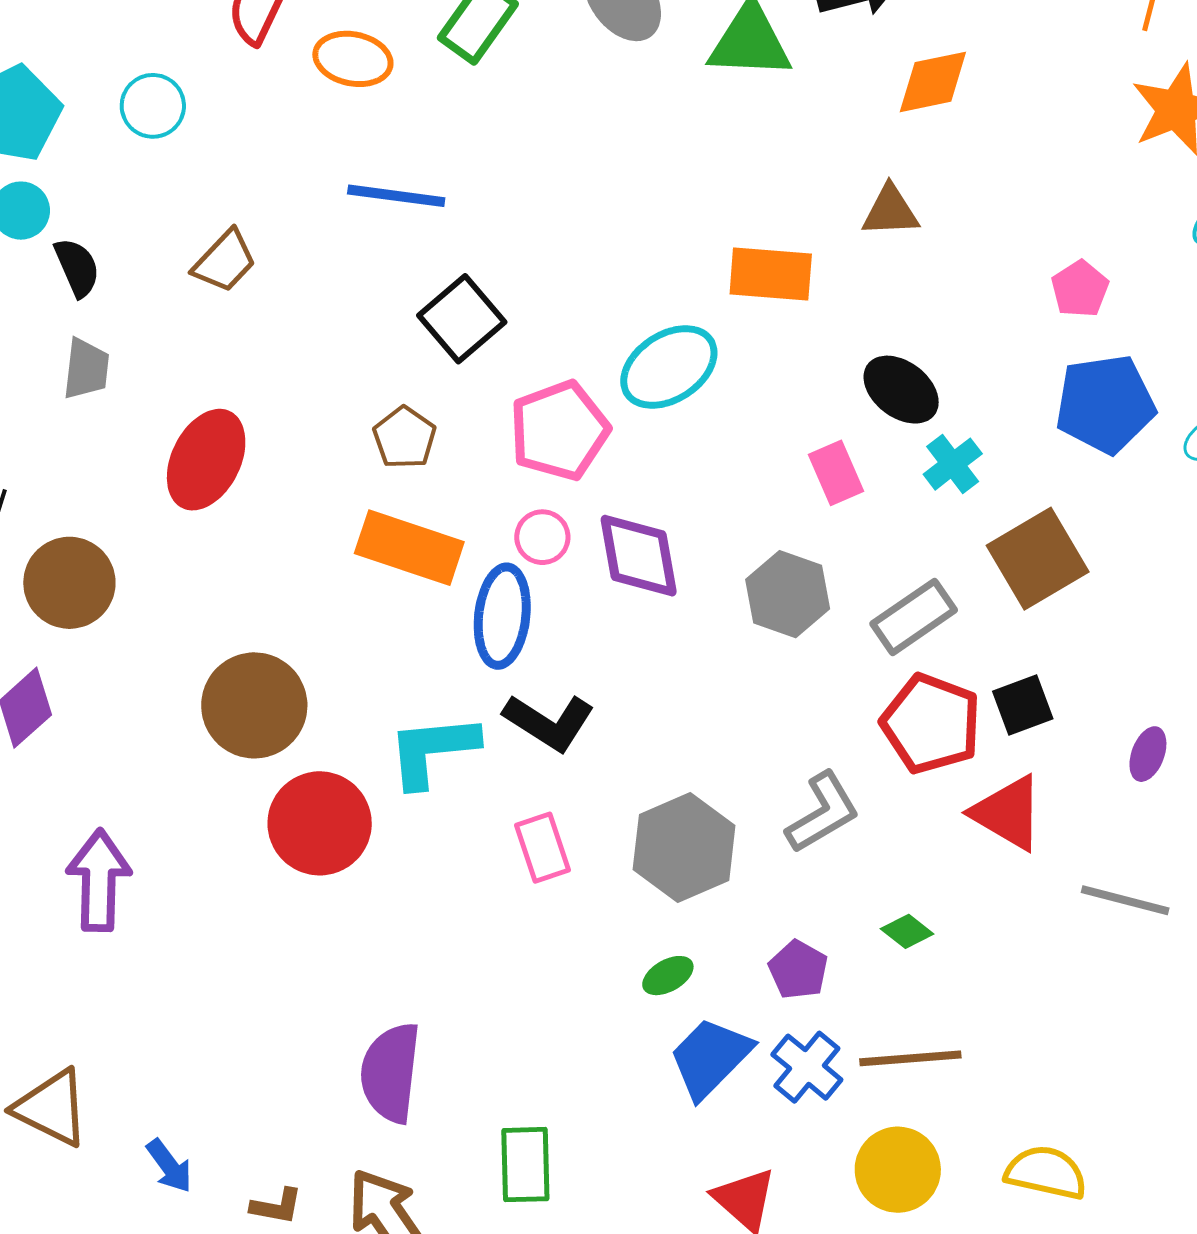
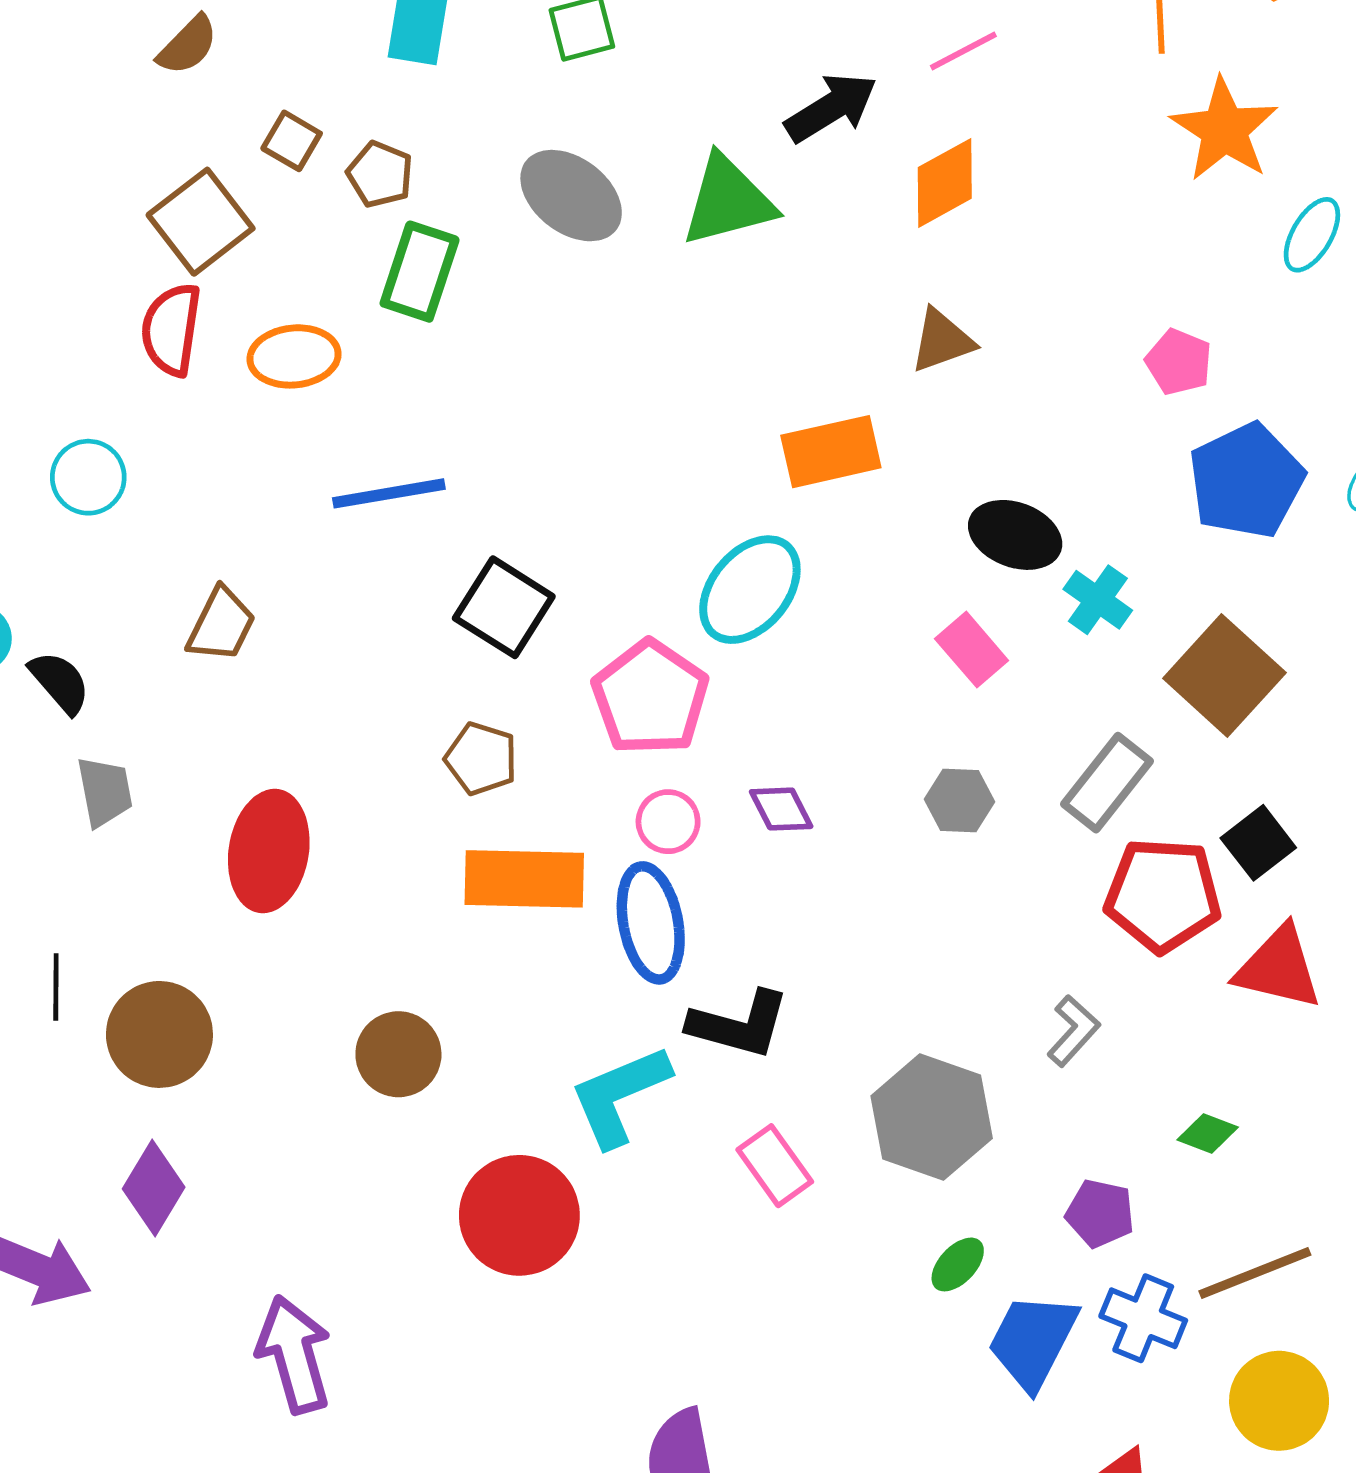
purple diamond: (639, 556) -> (781, 809), size x0.6
gray hexagon: (788, 594) -> (959, 801), size x0.7
brown circle: (254, 705) -> (398, 1054), moved, size x0.7
gray L-shape: (823, 813) -> (1073, 1031), size x0.7

